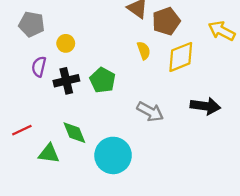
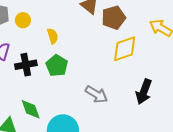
yellow circle: (66, 43) -> (23, 20), moved
yellow semicircle: (144, 51) -> (53, 36), moved
black arrow: (205, 106) -> (144, 92), turned 100

